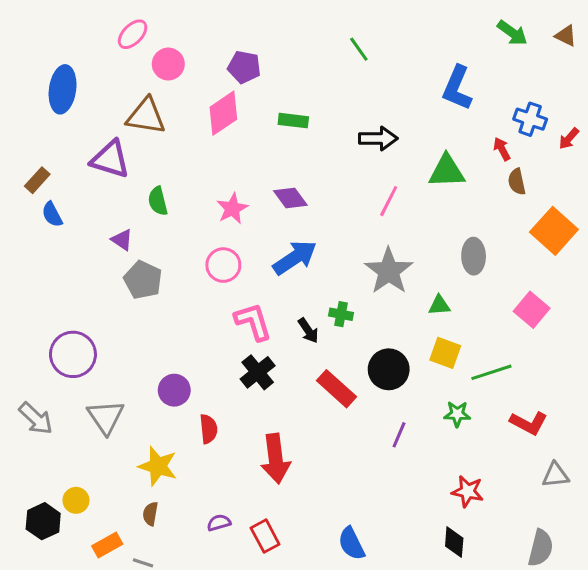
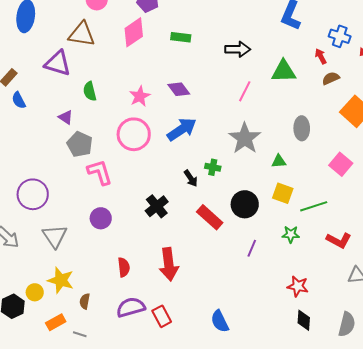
brown semicircle: (517, 182) -> (331, 78), turned 78
pink circle: (223, 265) -> (134, 134), size x1.4
pink L-shape: (253, 322) -> (100, 172), moved
red semicircle: (208, 429) -> (124, 267), moved
yellow star: (158, 466) -> (61, 280), moved
purple semicircle: (219, 523) -> (131, 307), size x1.8
black diamond: (454, 542) -> (304, 320), moved

